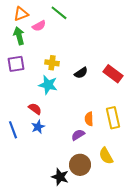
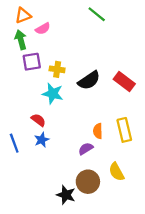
green line: (59, 13) -> (97, 14), moved
purple square: (16, 64) -> (32, 62), moved
black semicircle: (81, 73) -> (89, 80), size x1.5

